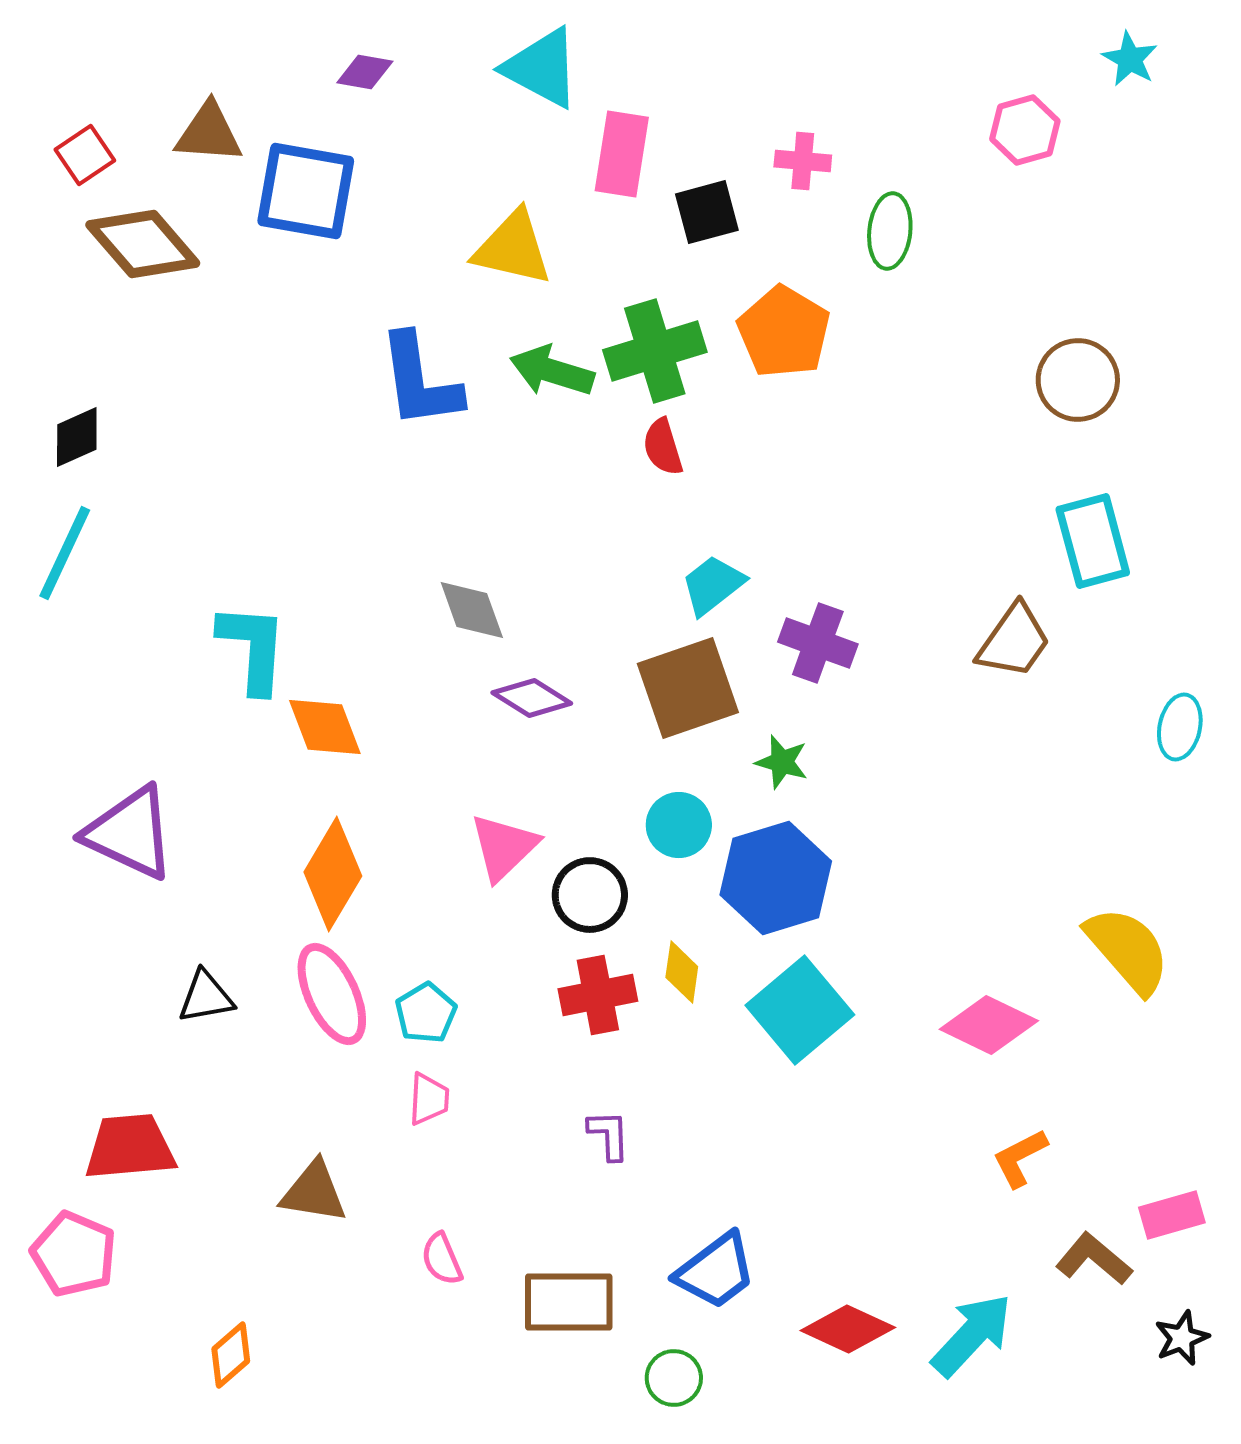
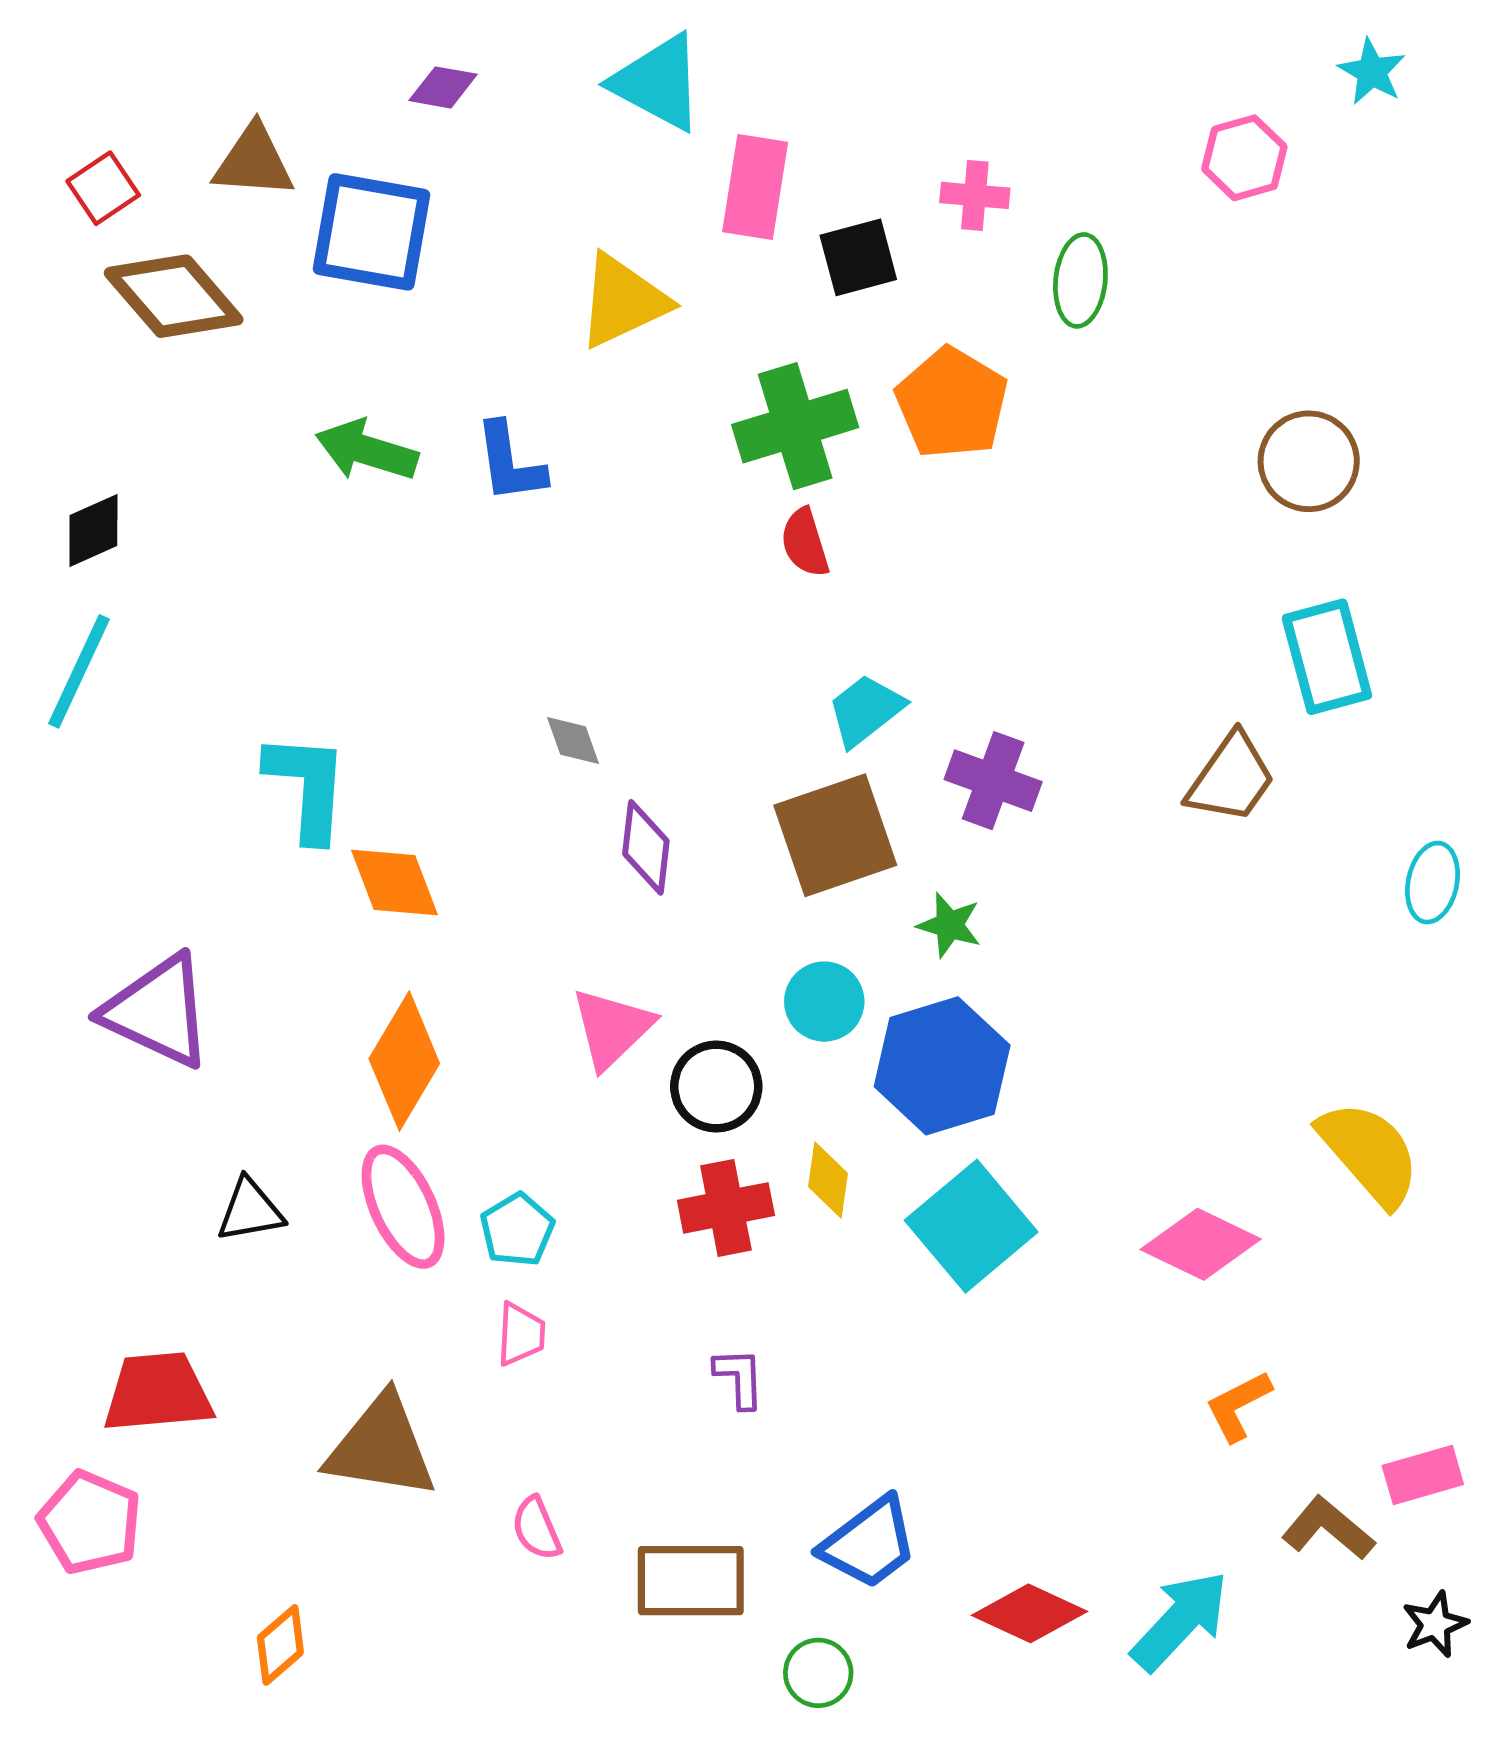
yellow triangle: (513, 248) -> (623, 301), turned -38
green arrow: (552, 371) -> (367, 450), moved
blue L-shape: (420, 381) -> (510, 463), size x0.7
gray diamond: (472, 610) -> (573, 741), size x0.7
purple diamond: (532, 698) -> (646, 847), turned 64
brown triangle: (314, 1192) -> (381, 1447), size x1.4

